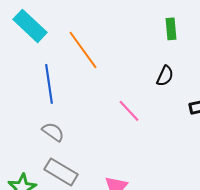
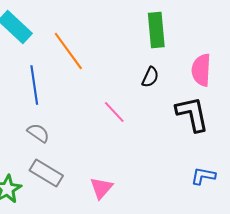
green rectangle: (171, 29) -> (156, 30), size x1.6

